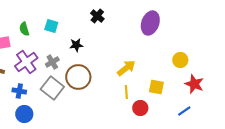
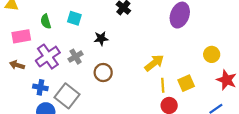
brown circle: (78, 77) -> (103, 72), size x0.7
yellow square: (156, 87) -> (186, 83), turned -35
gray square: (52, 88) -> (67, 96), moved
yellow line: (126, 92) -> (163, 85), moved

